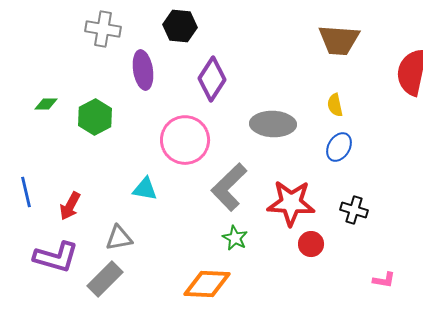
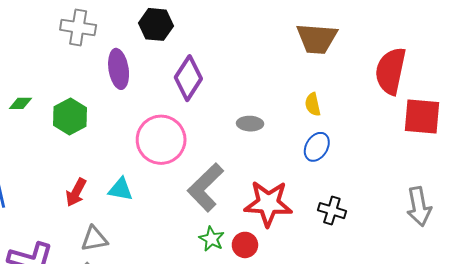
gray ellipse: (273, 124) -> (250, 124), size x0.6
red arrow: (70, 206) -> (76, 192), moved
red circle: (311, 244) -> (245, 245), moved

